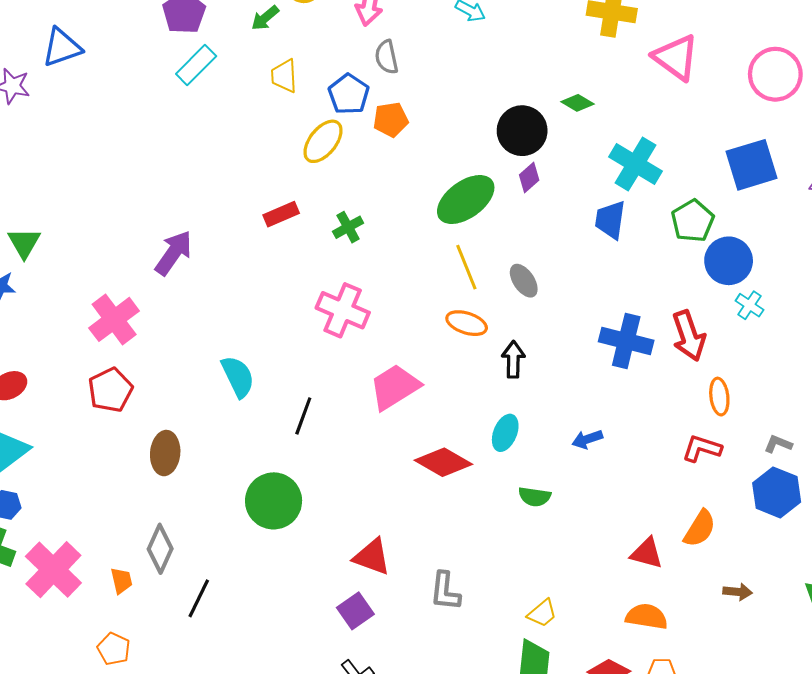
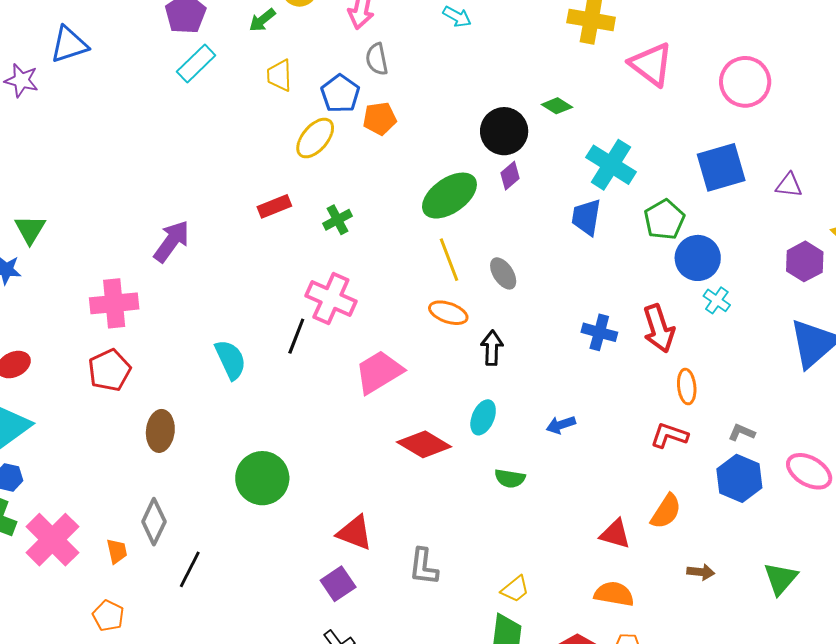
pink cross: (114, 319) -> (114, 303), turned 30
blue cross: (626, 341) -> (599, 332), size x0.7
black line: (303, 416) -> (296, 336), moved

